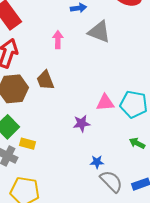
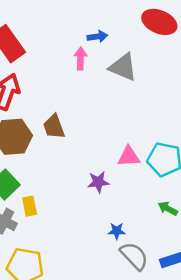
pink arrow: (58, 40) -> (80, 58), moved
yellow rectangle: (27, 144) -> (30, 206), turned 63

